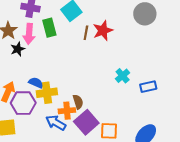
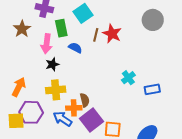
red star: (103, 31) -> (112, 34), turned -30
pink arrow: (29, 34) -> (47, 44), moved
black star: (18, 49) -> (52, 64), moved
blue semicircle: (36, 83) -> (75, 48), moved
purple hexagon: (23, 103) -> (31, 112), moved

